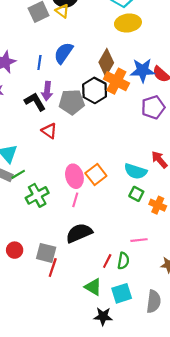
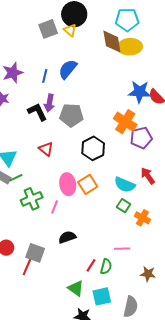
brown diamond: (106, 63) -> (112, 42), moved, turned -45
orange cross: (116, 81) -> (125, 122), moved
black hexagon: (95, 90) -> (93, 148), moved
purple pentagon: (153, 107) -> (141, 138), moved
red triangle: (49, 131) -> (46, 149), moved
pink line: (75, 200) -> (55, 207), moved
black semicircle: (79, 233) -> (67, 237), size x0.7
red line: (53, 268) -> (27, 267), moved

